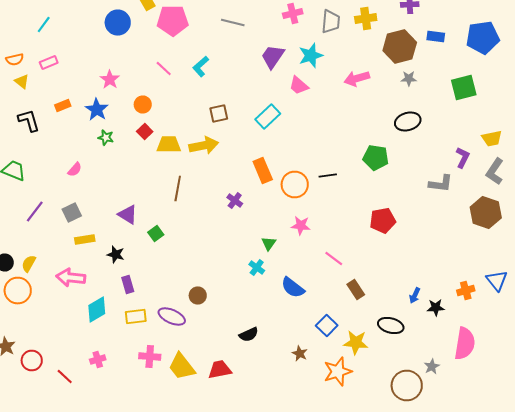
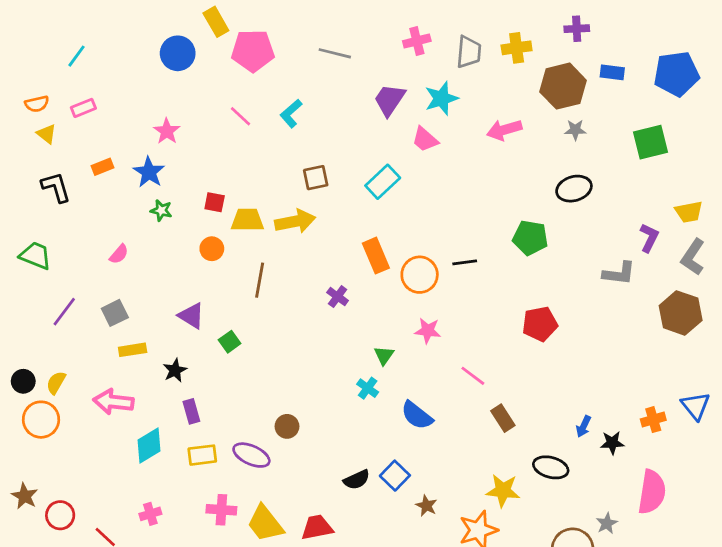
orange circle: (143, 104) -> (212, 249), moved
red square: (145, 132) -> (215, 202), turned -35
black star: (116, 254) -> (175, 370), turned 30
blue square: (327, 326) -> (395, 476), moved

